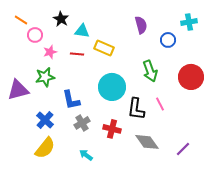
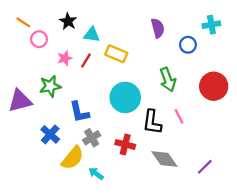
pink star: (50, 52) -> (65, 58), moved
red line: (77, 54) -> (86, 60), turned -64
yellow semicircle: (45, 148) -> (73, 158), moved

